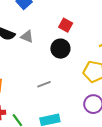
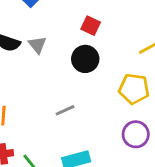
gray triangle: (27, 37) -> (37, 45), turned 32

